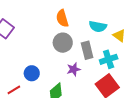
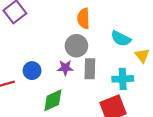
gray rectangle: (87, 50) -> (90, 69), moved
purple star: (74, 69) -> (65, 68), moved

